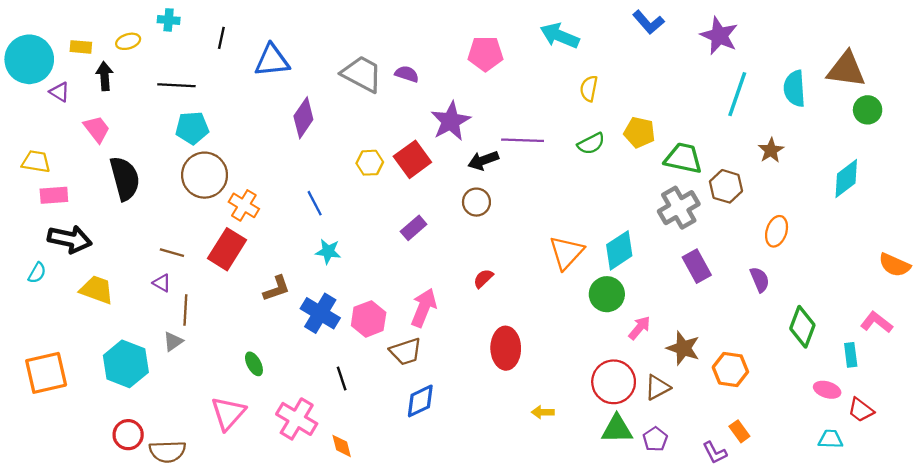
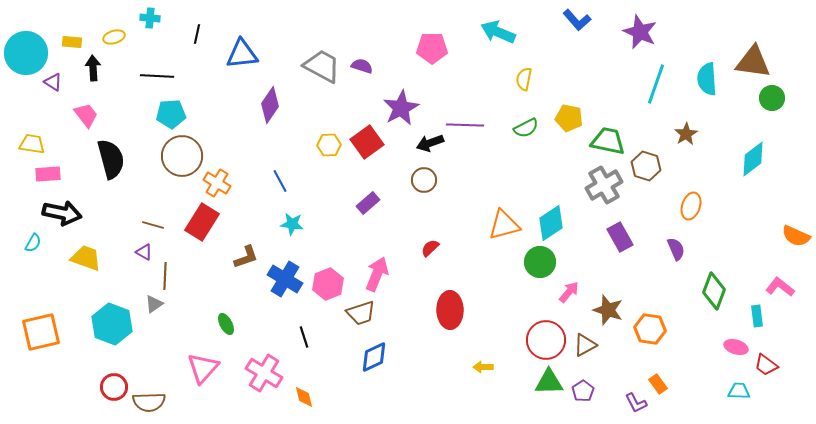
orange triangle: (566, 253) -> (504, 225), turned 32

